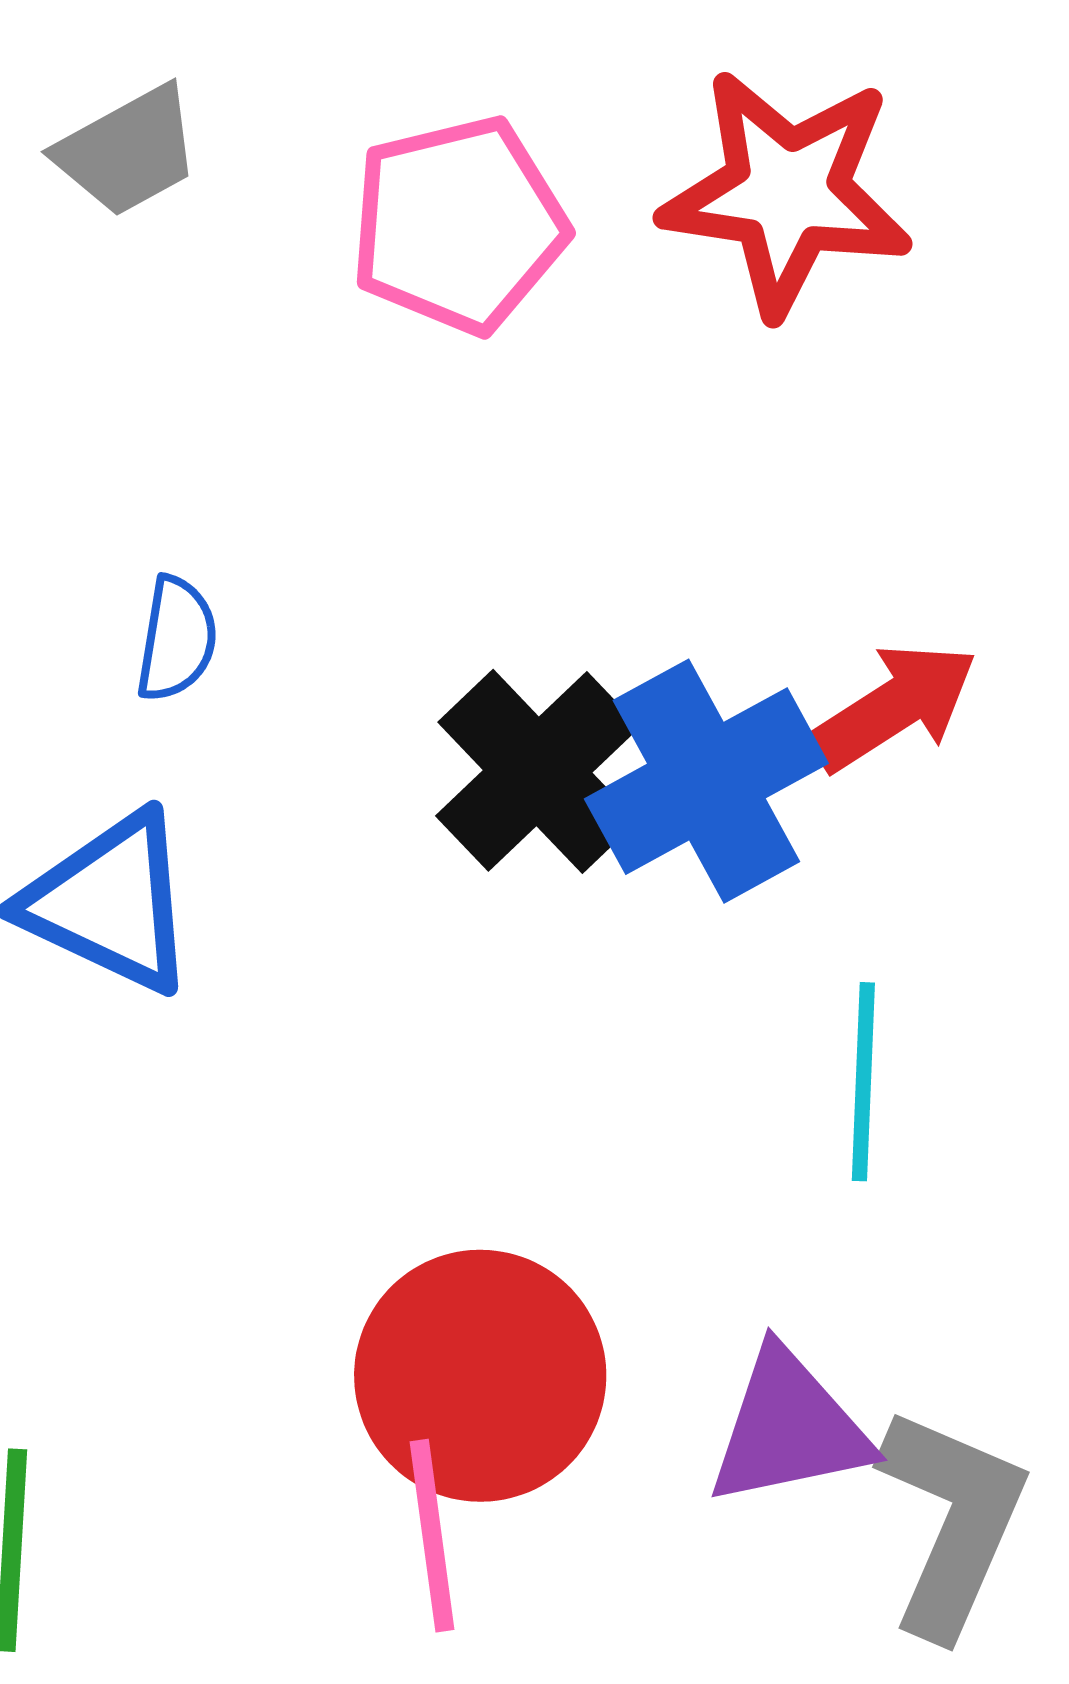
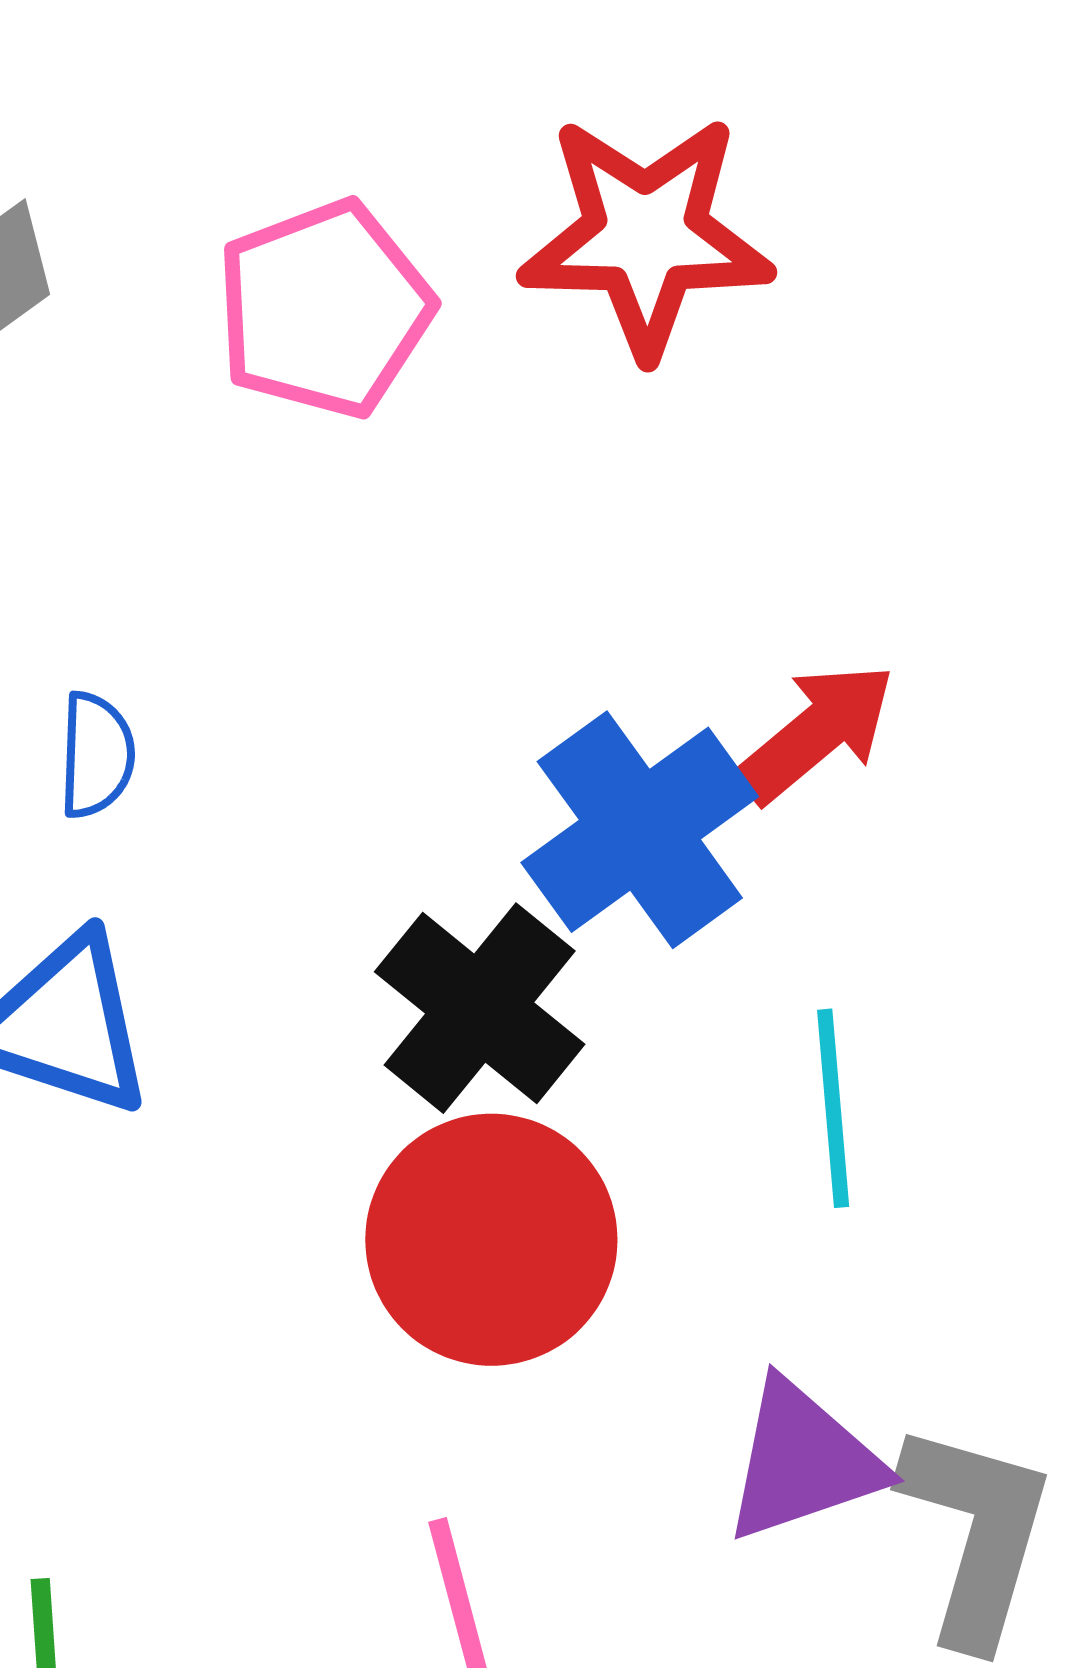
black cross: (538, 771) -> (480, 1008), moved
red circle: (480, 1376) -> (491, 1240), moved

